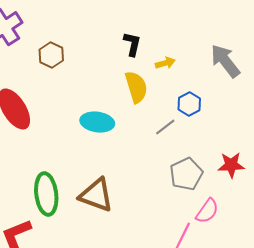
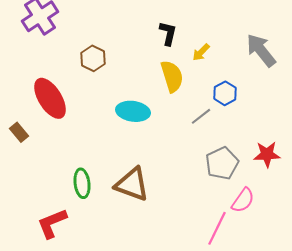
brown hexagon: (51, 55) -> (93, 58), moved
yellow arrow: (165, 63) -> (201, 52), turned 150
green ellipse: (46, 194) -> (82, 183), size x0.7

